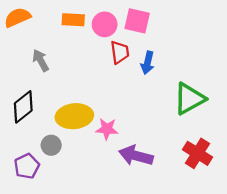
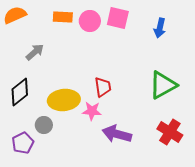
red trapezoid: (120, 52) -> (103, 87), moved
gray arrow: (41, 60) -> (35, 52), turned 78
blue arrow: (148, 63) -> (160, 28), moved

